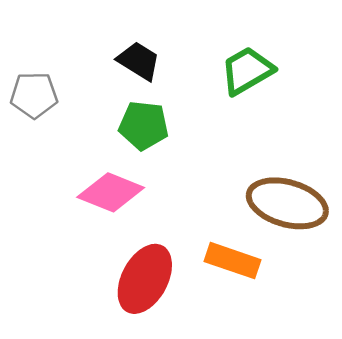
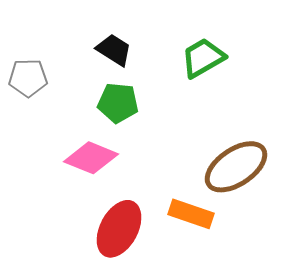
brown ellipse: (287, 203) -> (236, 167), turned -50

